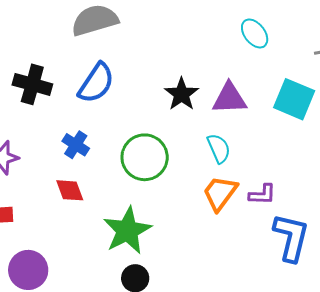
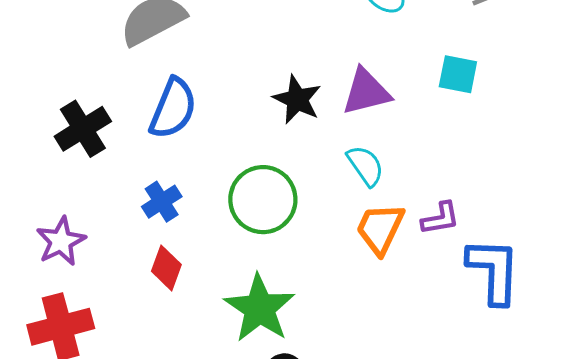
black cross: (32, 84) -> (83, 129), turned -36
cyan square: (294, 99) -> (458, 74), size x0.7
blue cross: (76, 145) -> (162, 202), turned 36
red diamond: (70, 190) -> (166, 268), turned 52

